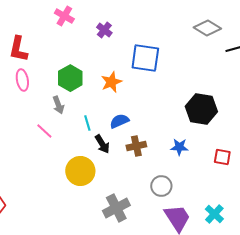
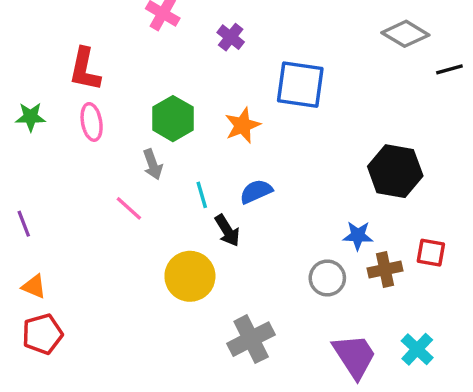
brown cross: (136, 146) -> (385, 270), moved
gray circle: (161, 186) -> (327, 278), moved

